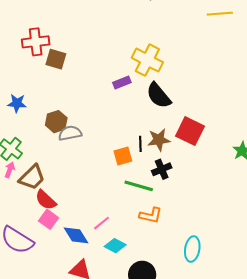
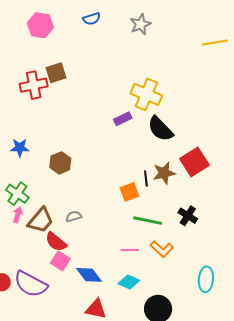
brown square: (56, 59) -> (56, 73), moved, turned -30
red square: (190, 131) -> (194, 162), turned 36
gray semicircle: (70, 133) -> (74, 216), moved, size x0.7
black cross: (162, 169) -> (188, 216), moved, turned -30
orange L-shape: (151, 215) -> (162, 249), turned 35
pink line: (102, 223) -> (130, 250), moved, turned 42

